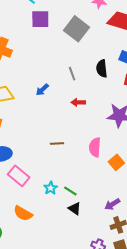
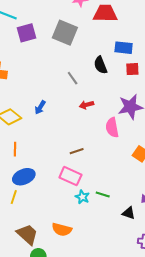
blue arrow: (42, 90) -> (40, 107), moved
pink semicircle: (95, 147) -> (112, 128), moved
pink rectangle: (19, 176) -> (70, 176), moved
black triangle: (75, 209) -> (129, 213), moved

